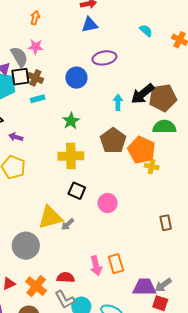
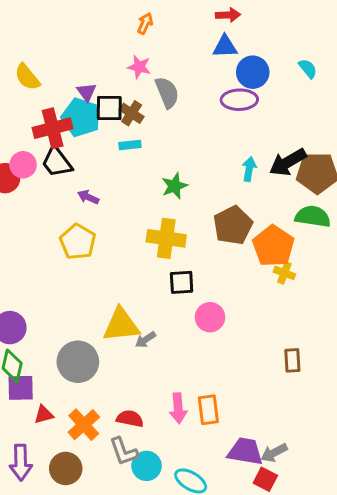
gray semicircle: (19, 57) -> (167, 92), moved
blue circle: (76, 78) -> (253, 72), moved
black square: (77, 191) -> (182, 282), moved, turned -36

